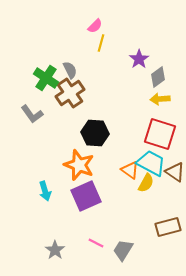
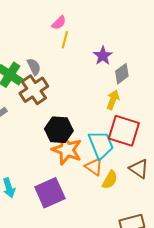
yellow arrow: (160, 99) -> (113, 100), moved, turned 114
cyan trapezoid: (151, 163) -> (101, 145), moved, turned 40
orange star: (79, 165) -> (67, 150), moved

